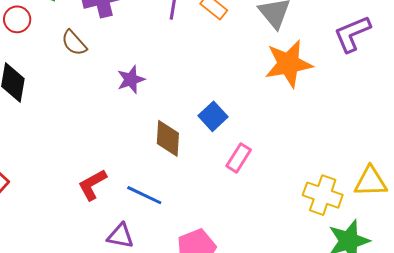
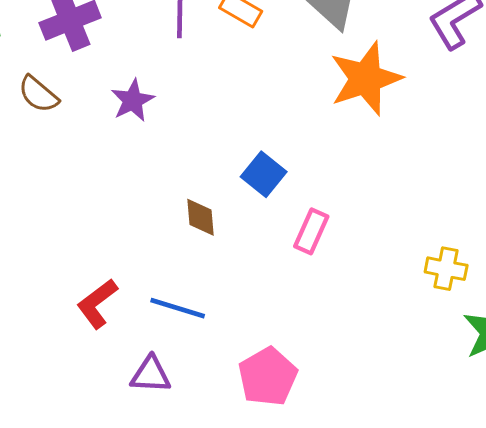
purple star: (131, 80) -> (133, 100), moved
brown diamond: (168, 138) -> (201, 217), size x0.7
yellow cross: (323, 195) -> (446, 269), size x0.7

